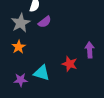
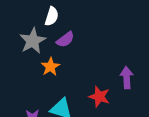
orange star: (19, 47) -> (50, 67), moved

